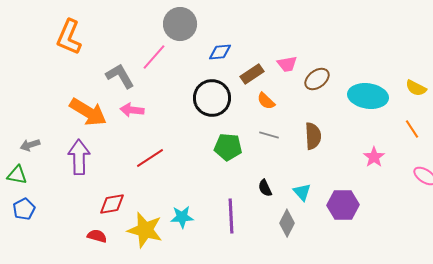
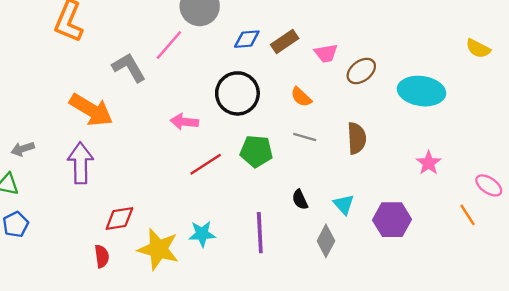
brown rectangle: (252, 74) -> (285, 41), moved
yellow semicircle: (416, 88) -> (478, 49), moved
pink arrow: (132, 110) -> (184, 122), moved
orange line: (412, 129) -> (468, 215), moved
red line: (150, 158) -> (206, 164), moved
red semicircle: (97, 236) -> (102, 256), turned 66

